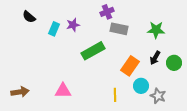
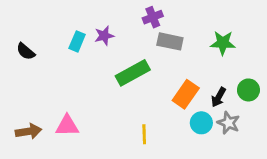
black semicircle: (29, 17) -> (26, 51), moved
black arrow: (155, 58) -> (218, 97), moved
pink triangle: (63, 91) -> (67, 126), moved
yellow line: (115, 95) -> (144, 134), moved
gray star: (158, 96) -> (228, 123), moved

